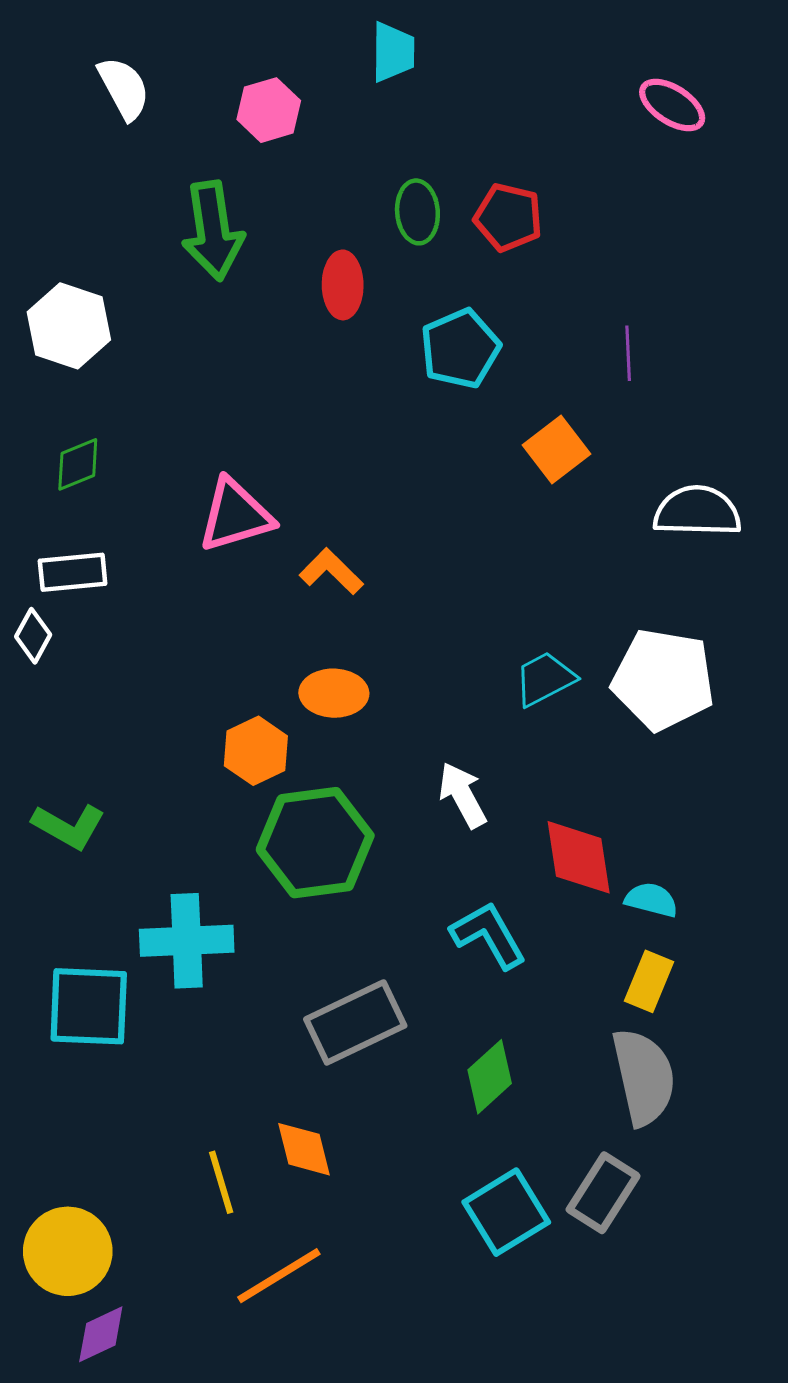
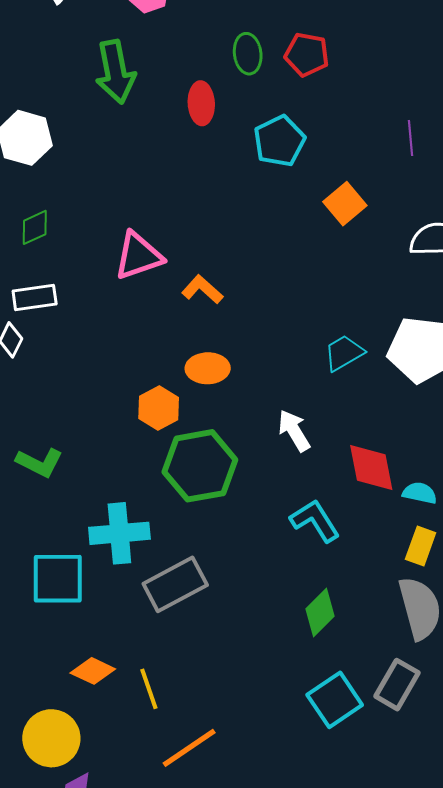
purple line: (628, 353) -> (410, 138), moved
gray rectangle: (355, 1022) -> (175, 584), moved
orange diamond: (304, 1149) -> (93, 671), moved, turned -48

